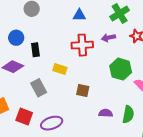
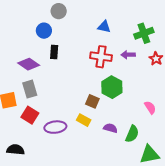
blue circle: (16, 38) -> (44, 31), moved
yellow rectangle: (60, 69) -> (84, 120), moved
green hexagon: (121, 69) -> (112, 87), moved
gray rectangle: (39, 88) -> (30, 89), moved

